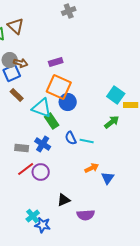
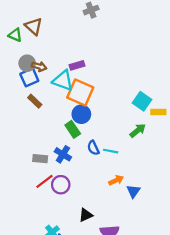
blue circle: (68, 102) -> (81, 114), moved
cyan triangle: (42, 108) -> (63, 81), moved

